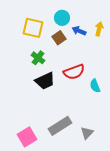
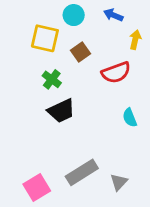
cyan circle: (62, 18) -> (74, 15), moved
blue arrow: (79, 31) -> (113, 15), moved
red semicircle: (74, 72) -> (116, 73), moved

